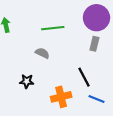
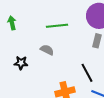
black star: (27, 81) -> (21, 63), moved

